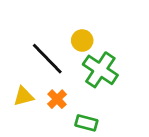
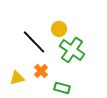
yellow triangle: (24, 96) -> (17, 78), moved

